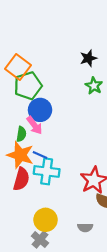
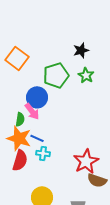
green pentagon: (28, 86) -> (56, 75), moved
cyan cross: (47, 171) -> (43, 153), size x0.6

